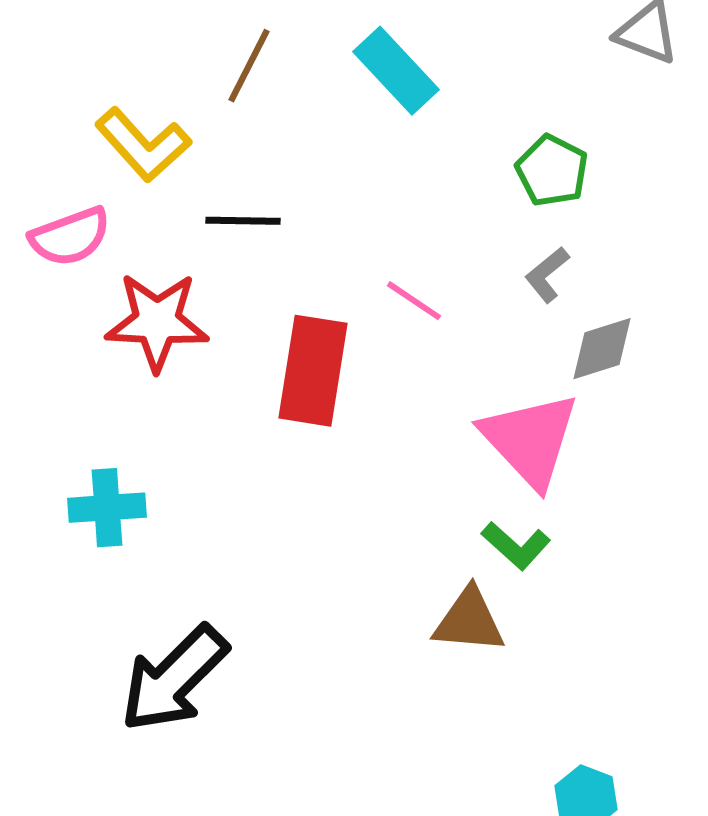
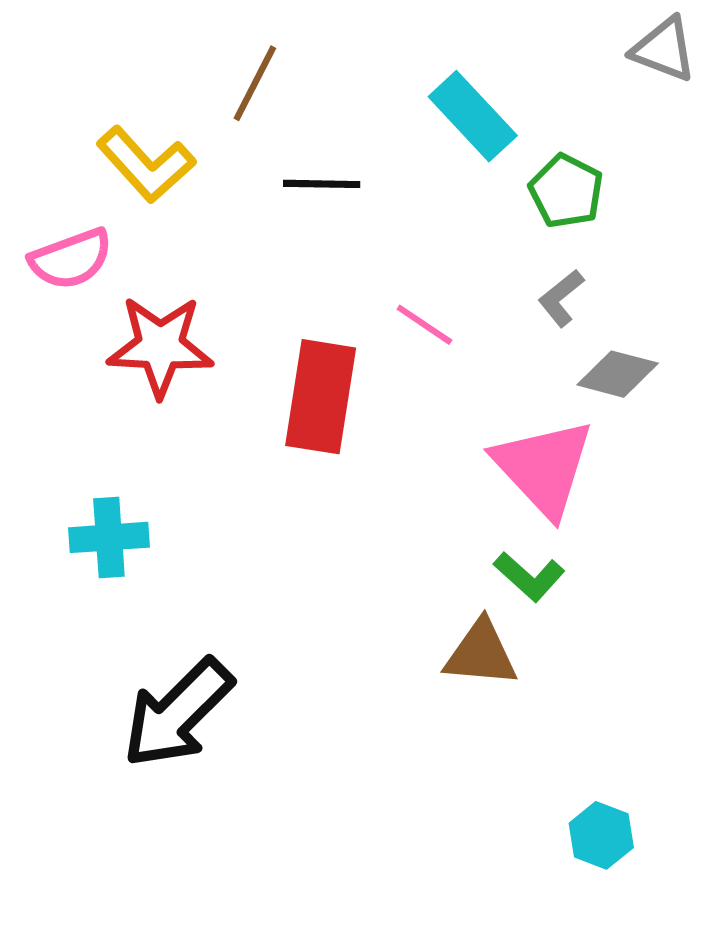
cyan rectangle: (396, 71) -> (473, 116), moved
black line: (243, 221) -> (322, 184), moved
gray diamond: (602, 349) -> (618, 374), turned 32

